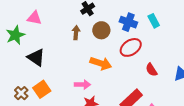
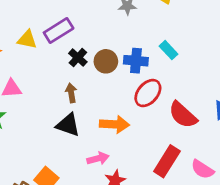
brown circle: (101, 30) -> (106, 61), moved
black triangle: (36, 57) -> (68, 125), moved
red semicircle: (151, 70) -> (183, 115), size x1.6

